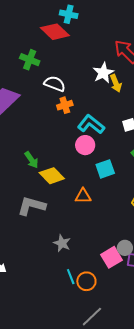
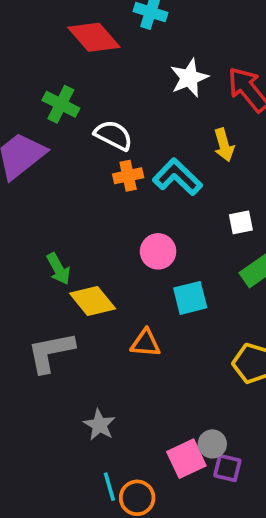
red diamond: (55, 32) -> (94, 37), moved
green cross: (30, 60) -> (61, 104), moved
white star: (103, 73) -> (189, 78), moved
cyan L-shape: (91, 124) -> (177, 177), moved
gray L-shape: (32, 206) -> (51, 352), turned -32

